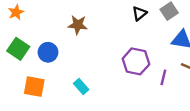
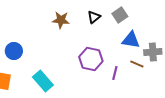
brown star: (78, 25) -> (61, 20), moved
cyan rectangle: (81, 87) -> (43, 81), size x1.5

